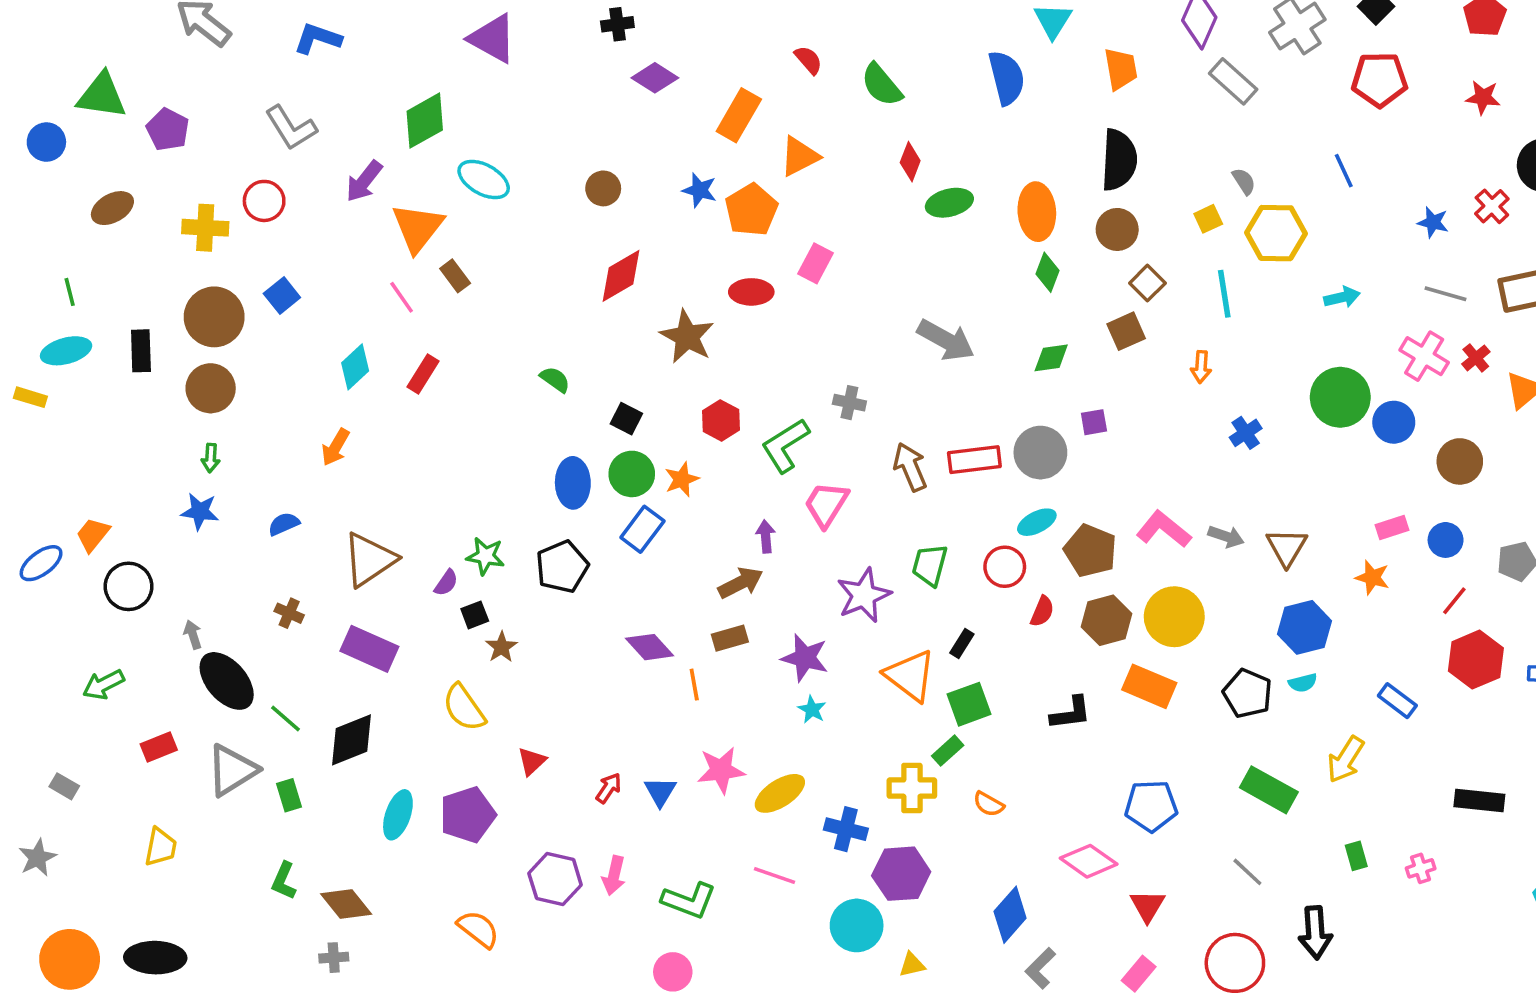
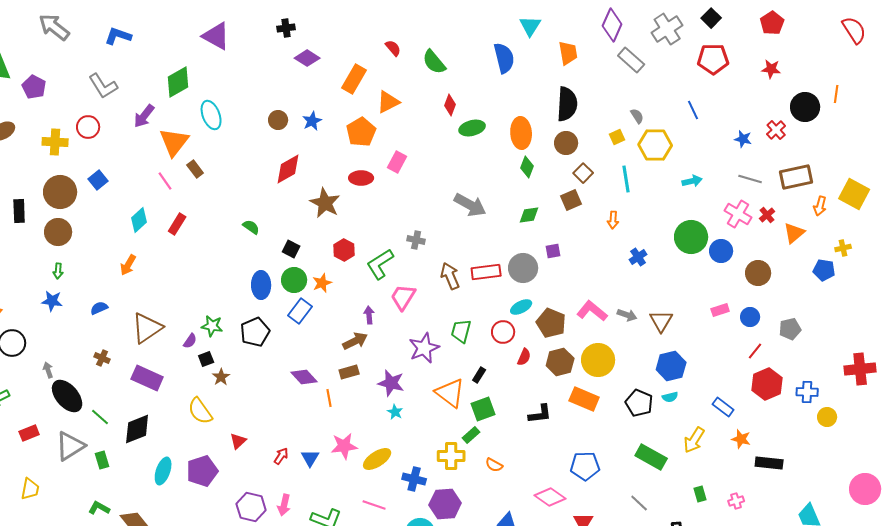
cyan ellipse: (484, 180) -> (211, 115), turned 40
blue star: (700, 190) -> (312, 121), moved, turned 30
orange star: (1372, 577) -> (741, 439), moved
green L-shape: (284, 881) -> (99, 508), turned 95

